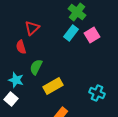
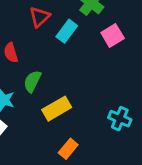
red triangle: (32, 28) -> (40, 17), moved
cyan rectangle: (71, 33) -> (67, 31), moved

